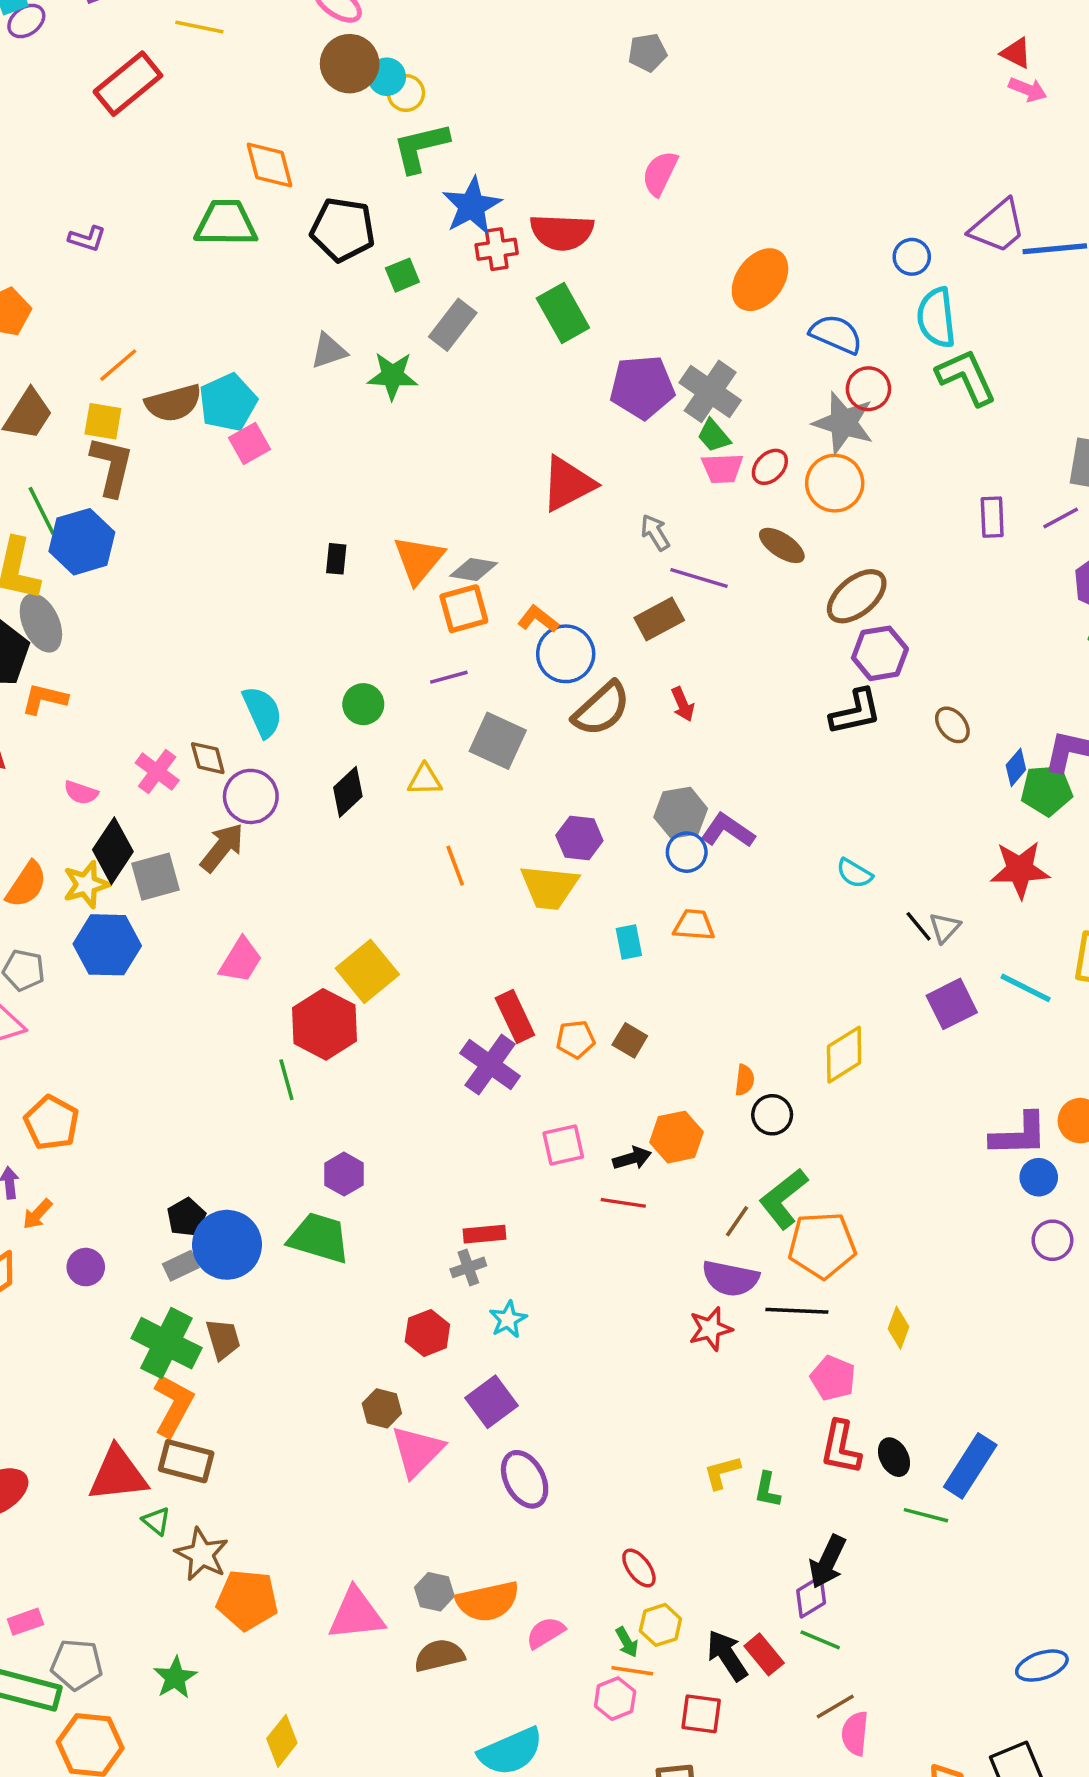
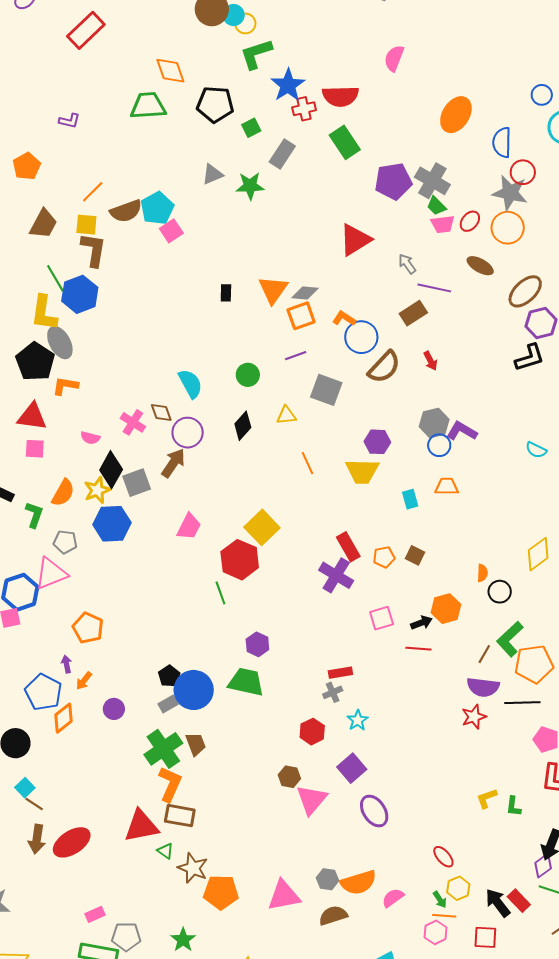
blue semicircle: (836, 334) -> (502, 142), turned -108
green cross: (166, 1343) -> (163, 749), turned 33

